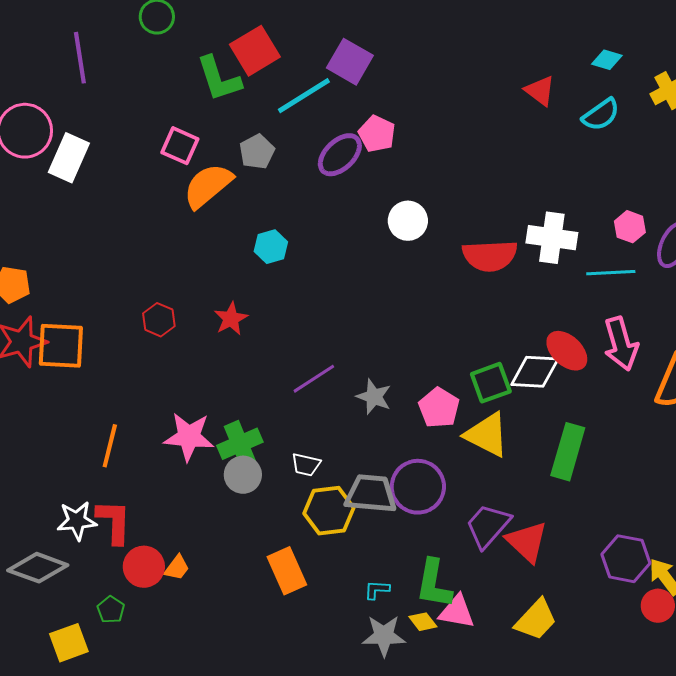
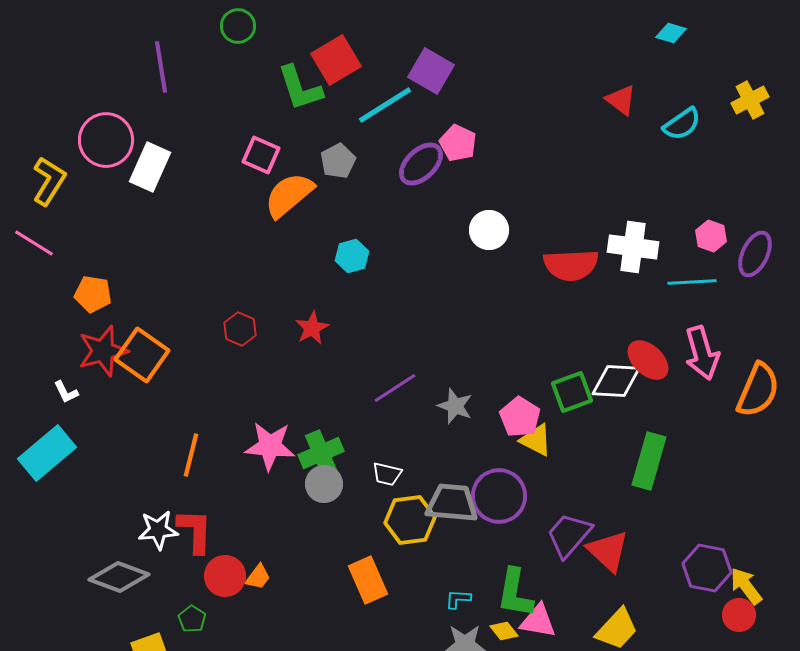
cyan diamond: (607, 60) -> (671, 33), moved
orange square: (61, 346) -> (142, 355), turned 32
yellow triangle: (487, 435) -> (536, 440), moved, size x0.7

